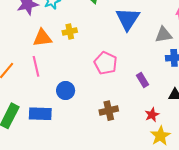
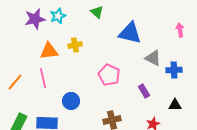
blue triangle: (128, 19) -> (130, 33), turned -50
gray triangle: (164, 35) -> (153, 58), moved, turned 36

